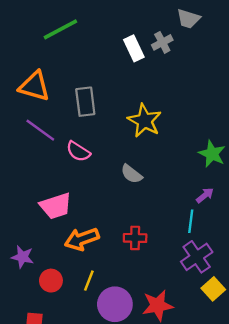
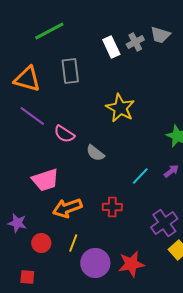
gray trapezoid: (188, 19) -> (160, 35), moved
gray rectangle: (85, 102) -> (70, 71), moved
gray semicircle: (132, 174) -> (95, 153), moved
cyan line: (191, 221) -> (140, 176), moved, turned 36

